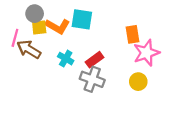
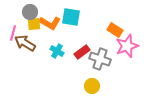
orange rectangle: (133, 34) -> (115, 30), turned -49
gray cross: (92, 79) -> (100, 59), moved
yellow circle: (138, 82) -> (92, 86), moved

